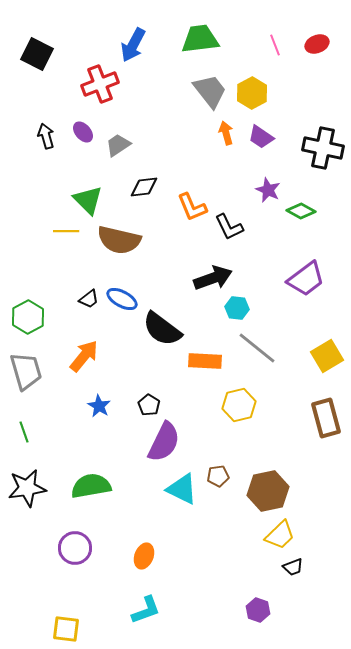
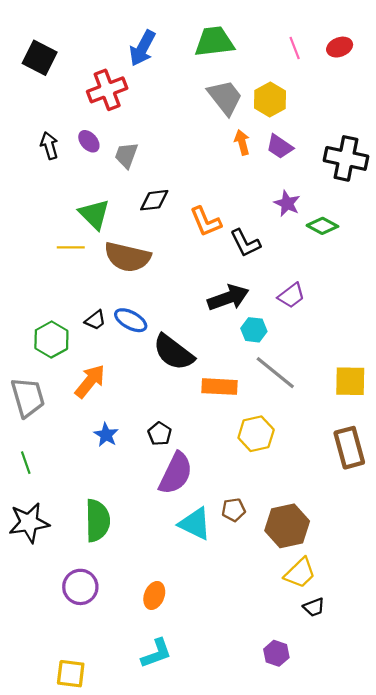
gray trapezoid: (118, 145) -> (126, 155), turned -36
purple trapezoid: (306, 279) -> (291, 296), moved, size x0.7
green hexagon: (28, 317) -> (51, 339), moved
yellow square: (327, 356) -> (350, 381), turned 32
green semicircle: (91, 486) -> (97, 520), turned 99

